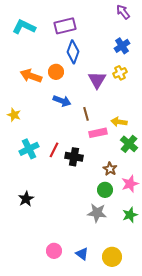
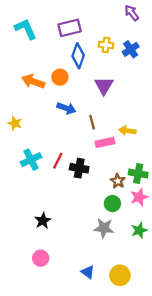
cyan L-shape: (24, 27) -> (26, 29), turned 40
yellow cross: (120, 73) -> (106, 45), moved, turned 32
green cross: (129, 144) -> (138, 174), moved, turned -30
black star: (26, 199) -> (43, 221), moved
pink circle: (54, 251) -> (41, 258), moved

